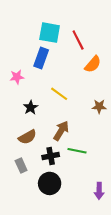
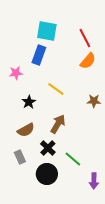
red line: (78, 40) -> (85, 38), moved
green line: (77, 151) -> (73, 159), moved, turned 30
black cross: (51, 156) -> (48, 148), turned -35

